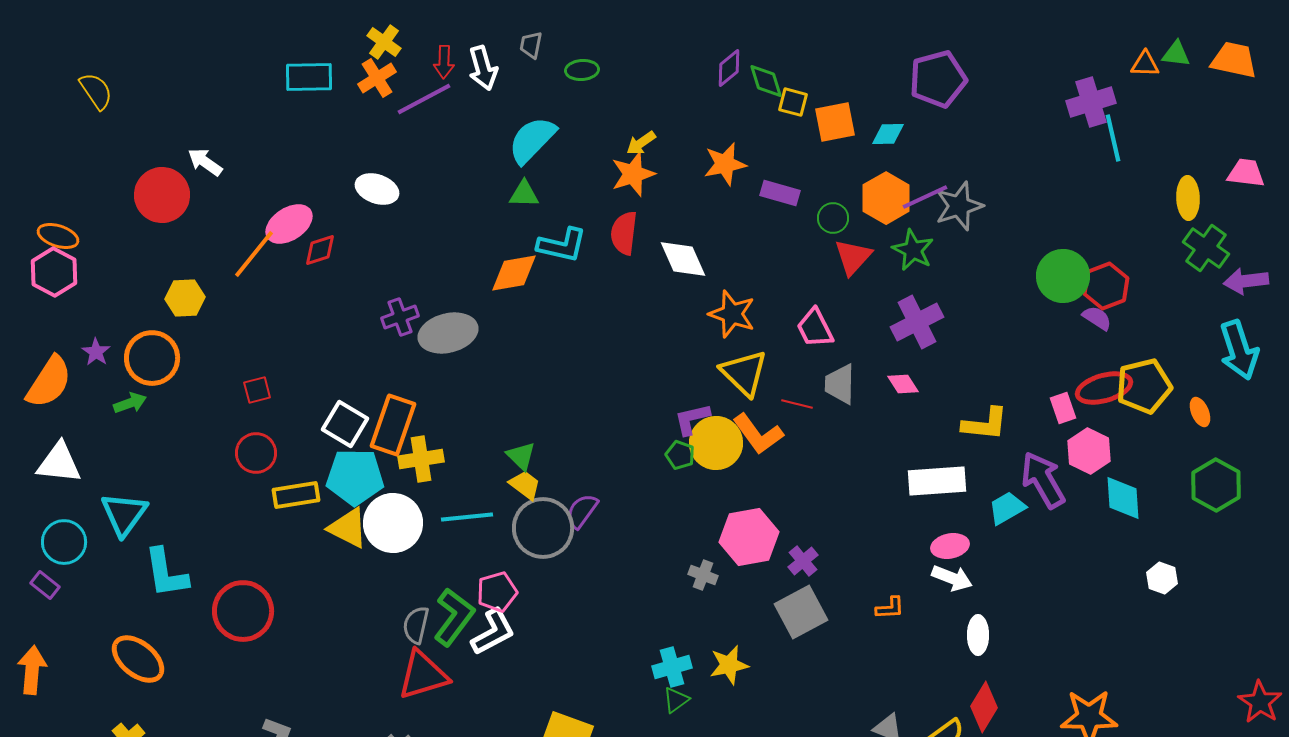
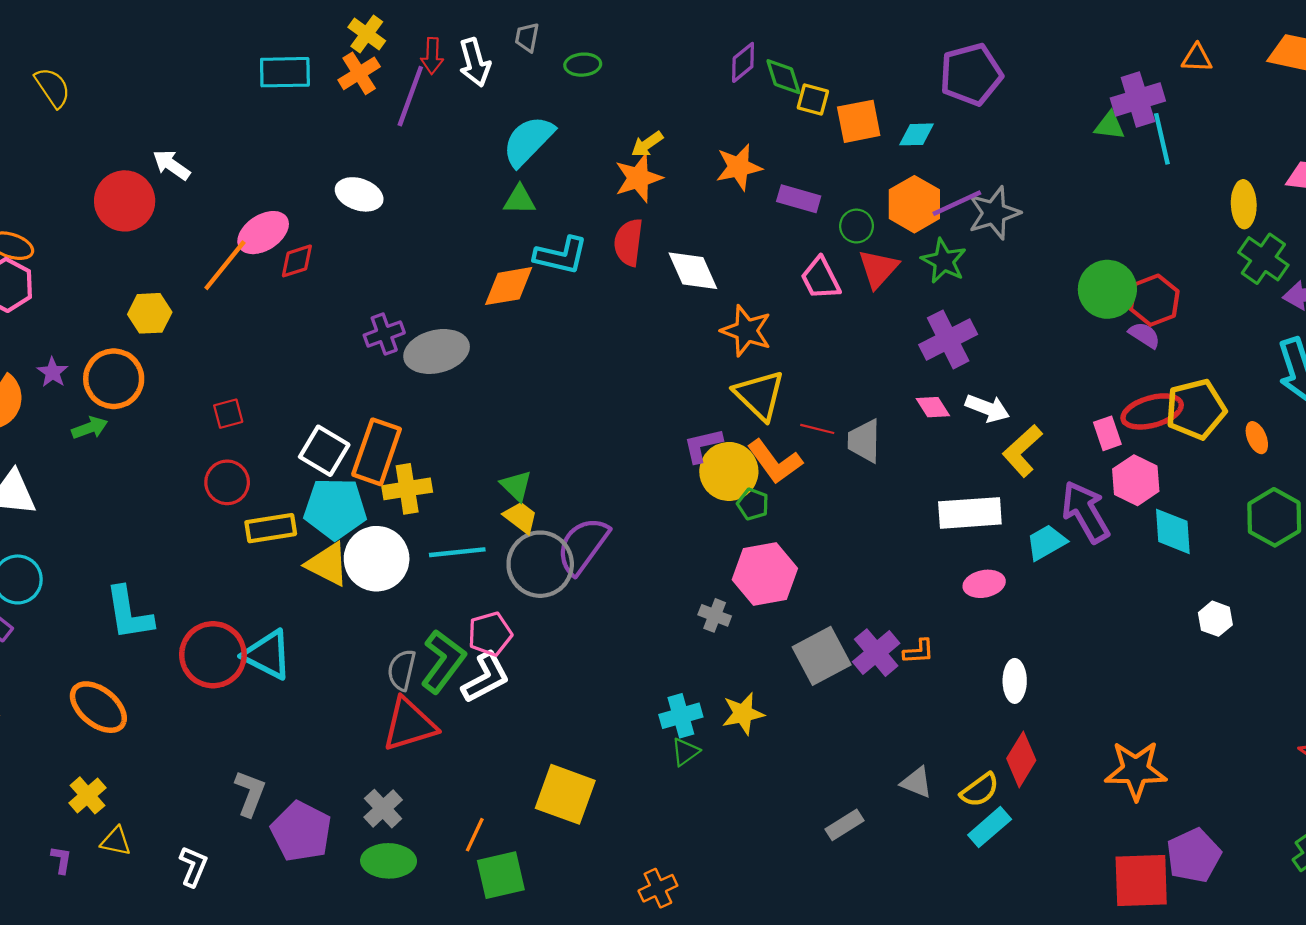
green triangle: (1176, 54) -> (1110, 126), moved
purple line: (424, 99) -> (410, 96), turned -42
pink trapezoid: (815, 328) -> (821, 278), moved
gray trapezoid: (840, 384) -> (864, 441), moved
yellow L-shape: (985, 424) -> (1022, 451), turned 132
green pentagon: (680, 455) -> (753, 504), moved
purple semicircle: (582, 511) -> (583, 546), size x1.5
cyan triangle: (124, 514) -> (267, 655), moved, turned -39
purple cross: (803, 561) -> (876, 653), moved, size x1.4
white arrow: (952, 578) -> (987, 408), moved

